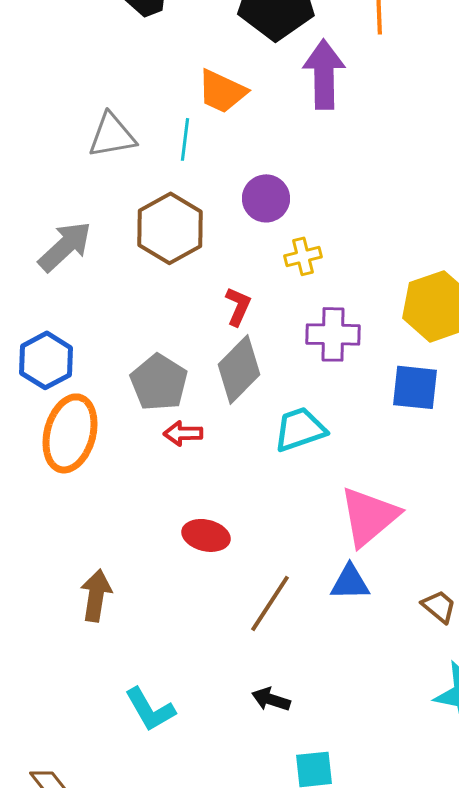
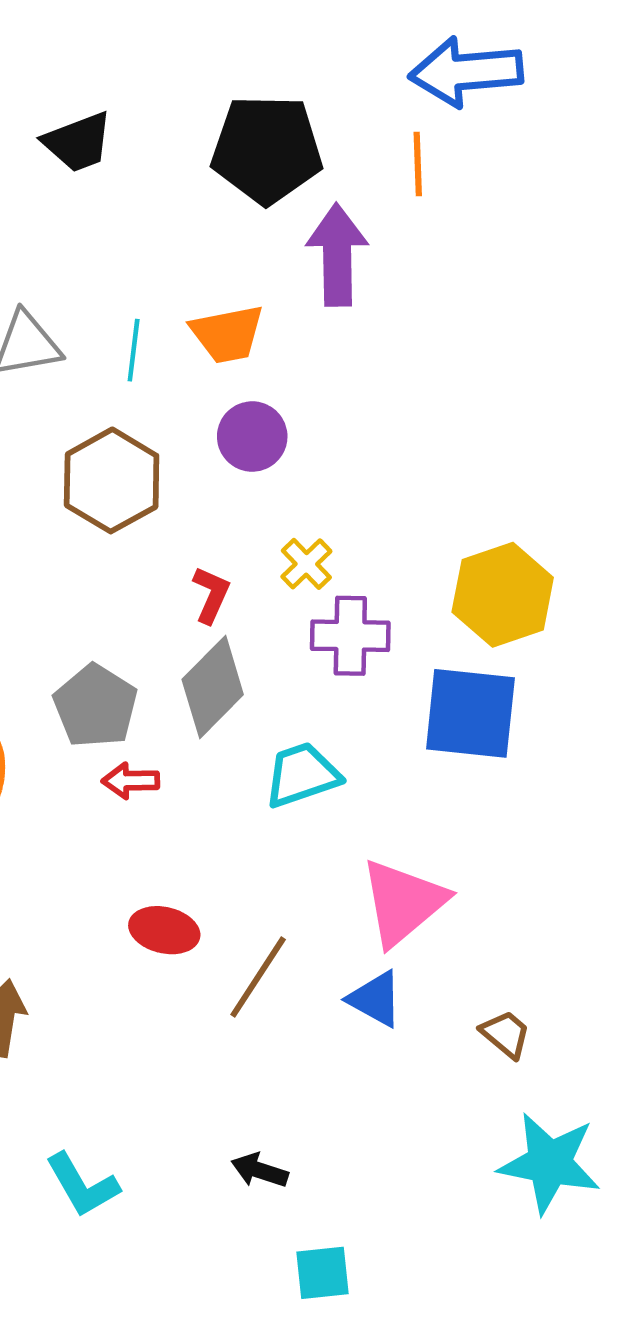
orange trapezoid: (222, 91) -> (227, 334), moved, turned -36
yellow cross: (303, 256) -> (306, 564), moved, turned -30
blue square: (415, 387) -> (470, 713), size x1.4
blue triangle: (350, 582) -> (375, 999), turned 30
brown line: (270, 603) -> (258, 977), moved

